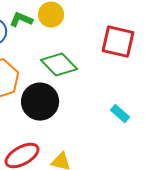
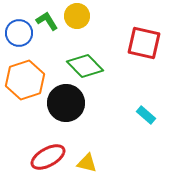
green L-shape: (21, 20) -> (47, 21), turned 35

